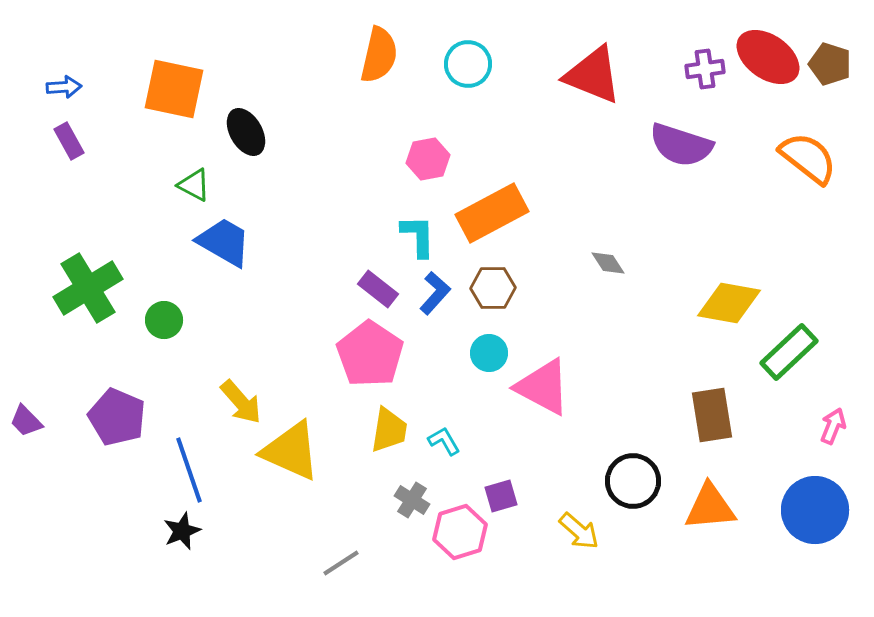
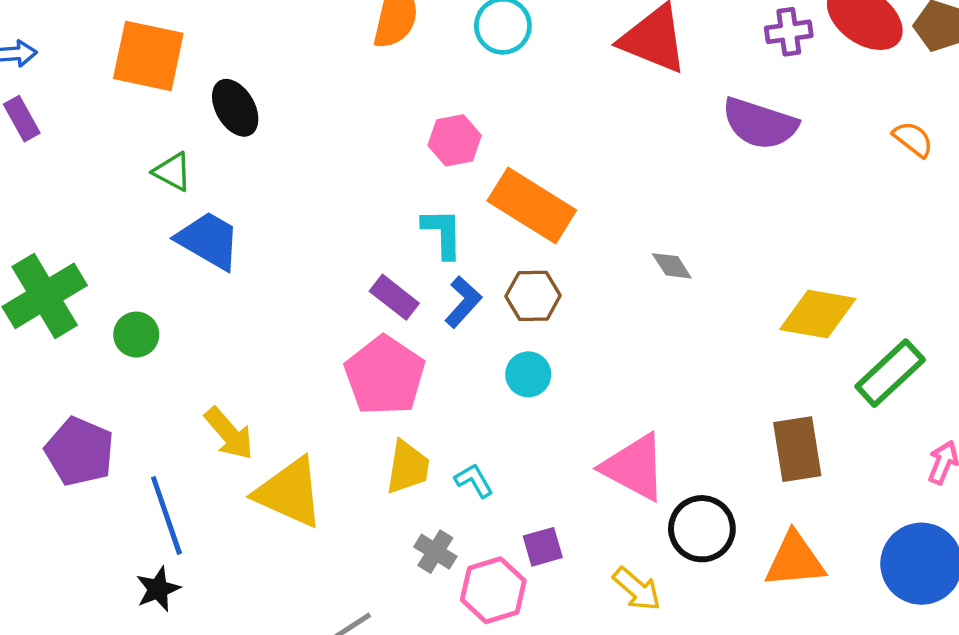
orange semicircle: (808, 158) -> (913, 139), size x0.6
orange rectangle: (492, 213) -> (532, 205), turned 60
pink triangle: (543, 387) -> (634, 467), moved

